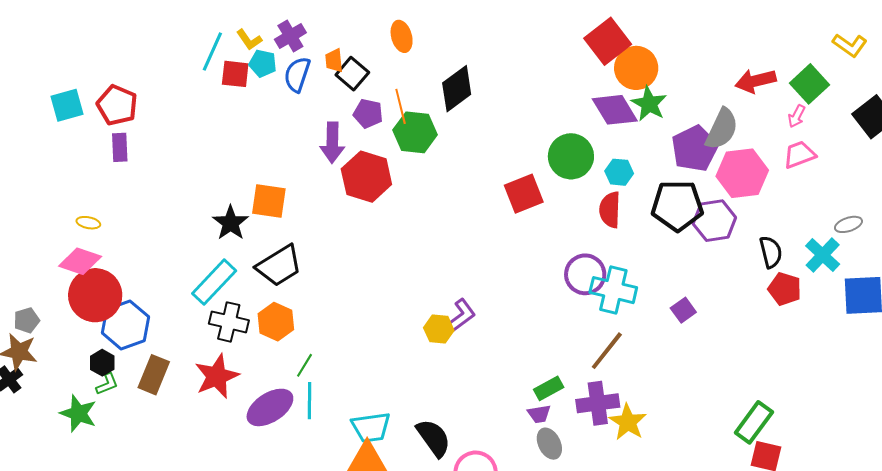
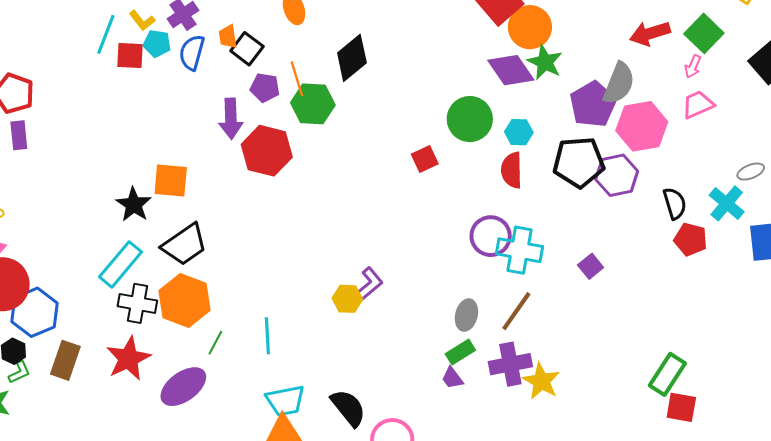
red square: (524, 194) -> (425, 159), size x0.7
orange hexagon: (276, 322) -> (184, 301), size x1.4
cyan line: (309, 401) -> (267, 336), moved
purple trapezoid: (539, 414) -> (452, 378), turned 65
gray ellipse: (549, 444) -> (466, 315), moved, turned 44

